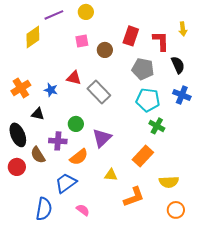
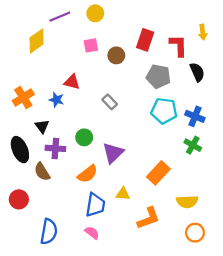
red triangle: (74, 78) -> (72, 82), moved
gray rectangle: (99, 92) -> (110, 102), size x0.6
blue cross: (182, 95) -> (195, 116), moved
black triangle: (38, 114) -> (42, 126), turned 40
green cross: (157, 126) -> (193, 145), moved
purple cross: (58, 141) -> (55, 148), moved
red circle: (17, 167) -> (19, 199), moved
blue trapezoid: (66, 183) -> (95, 205), moved, turned 135

